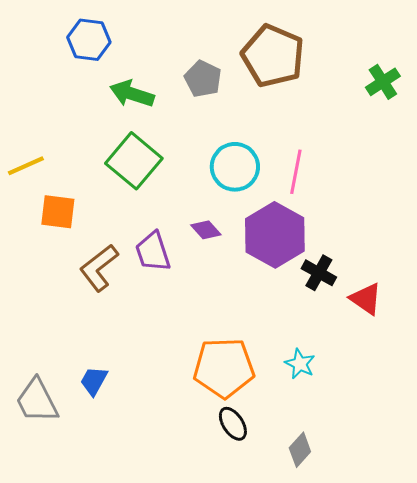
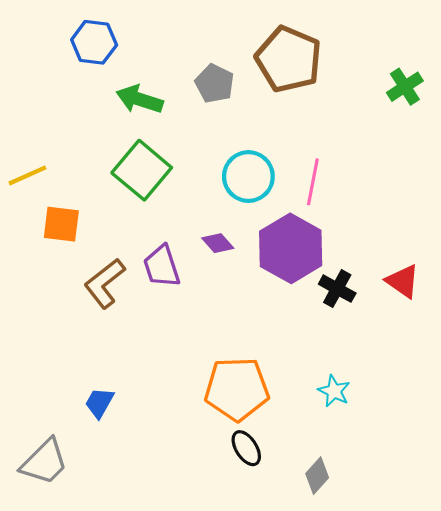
red triangle: (366, 299) -> (403, 281), moved
cyan star: (300, 364) -> (334, 391), moved
gray trapezoid: (37, 401) -> (44, 462), moved, turned -108

